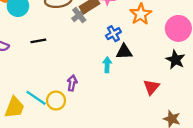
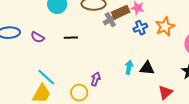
blue cross: (113, 34) -> (140, 28), moved
black triangle: (124, 52) -> (147, 68), moved
cyan line: (36, 98) -> (46, 77), moved

